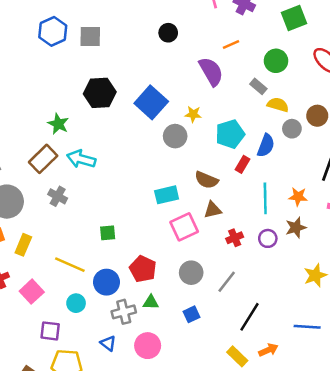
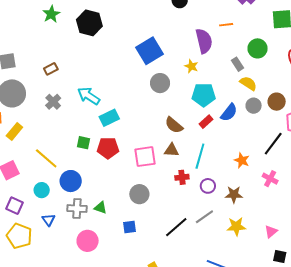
black hexagon: (100, 93) -> (89, 23), moved
yellow star: (193, 114) -> (191, 66), moved
green star: (58, 124) -> (51, 14), moved
brown rectangle: (43, 159) -> (51, 69), size x0.6
cyan arrow: (81, 159) -> (89, 96), moved
cyan rectangle: (167, 195) -> (109, 118), moved, turned -30
cyan line: (265, 198) -> (200, 156), moved
brown star: (296, 228) -> (234, 195), moved
red pentagon: (143, 269) -> (108, 148), moved, turned 30
gray line: (227, 282) -> (204, 217), moved
black line: (249, 317) -> (176, 227), moved
blue triangle: (108, 343) -> (49, 220), moved

